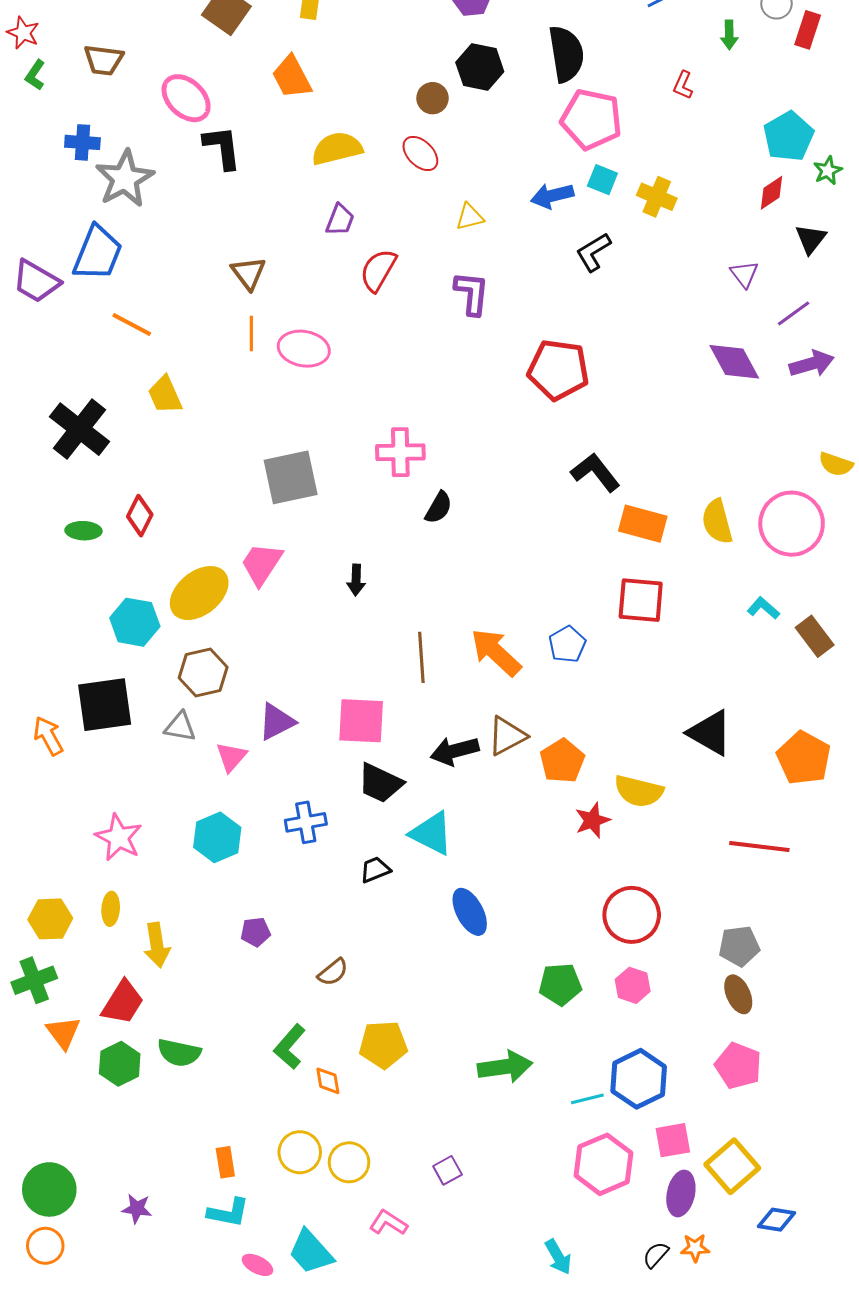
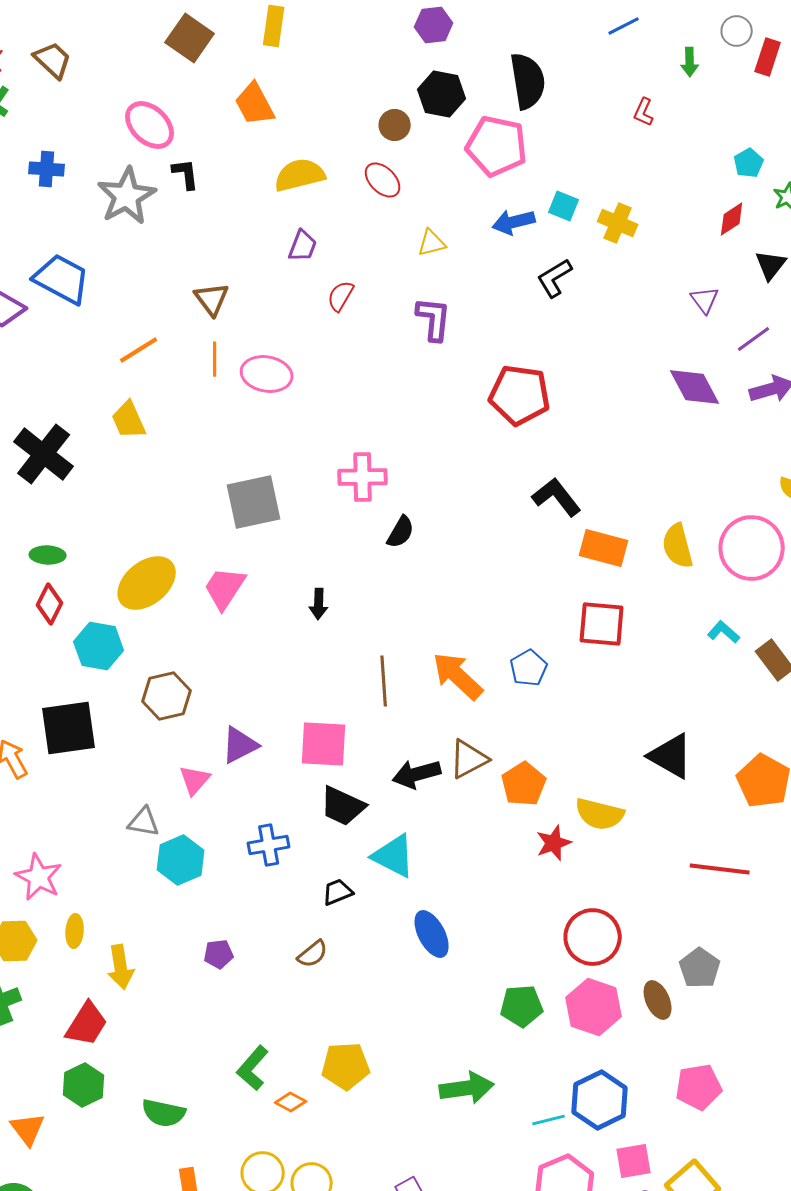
brown trapezoid: (104, 60) -> (53, 60), moved, turned -144
pink pentagon: (591, 119) -> (497, 146), moved
cyan pentagon: (789, 136) -> (749, 163), size x0.6
black L-shape: (222, 147) -> (186, 174), size x0.7
gray star: (125, 179) -> (127, 196), moved
blue trapezoid: (98, 253) -> (62, 279), turned -84
red semicircle: (378, 270) -> (341, 296), size x0.7
orange line: (132, 324) -> (139, 350), moved, turned -60
red diamond: (140, 516) -> (50, 604), moved
yellow ellipse: (199, 593) -> (147, 583), moved
gray triangle: (180, 727) -> (144, 822), moved
pink star: (119, 837) -> (39, 877), moved
gray pentagon: (739, 946) -> (700, 968), turned -30
brown semicircle: (333, 972) -> (313, 954), moved
pink hexagon: (633, 985) -> (594, 1007), size x1.6
brown ellipse: (738, 994) -> (658, 1000), moved
orange triangle: (63, 1033) -> (28, 1129), moved
green semicircle: (179, 1053) -> (164, 1113), moved
pink pentagon: (738, 1066) -> (699, 1087), turned -30
orange diamond: (328, 1081) -> (291, 1102), turned -52

